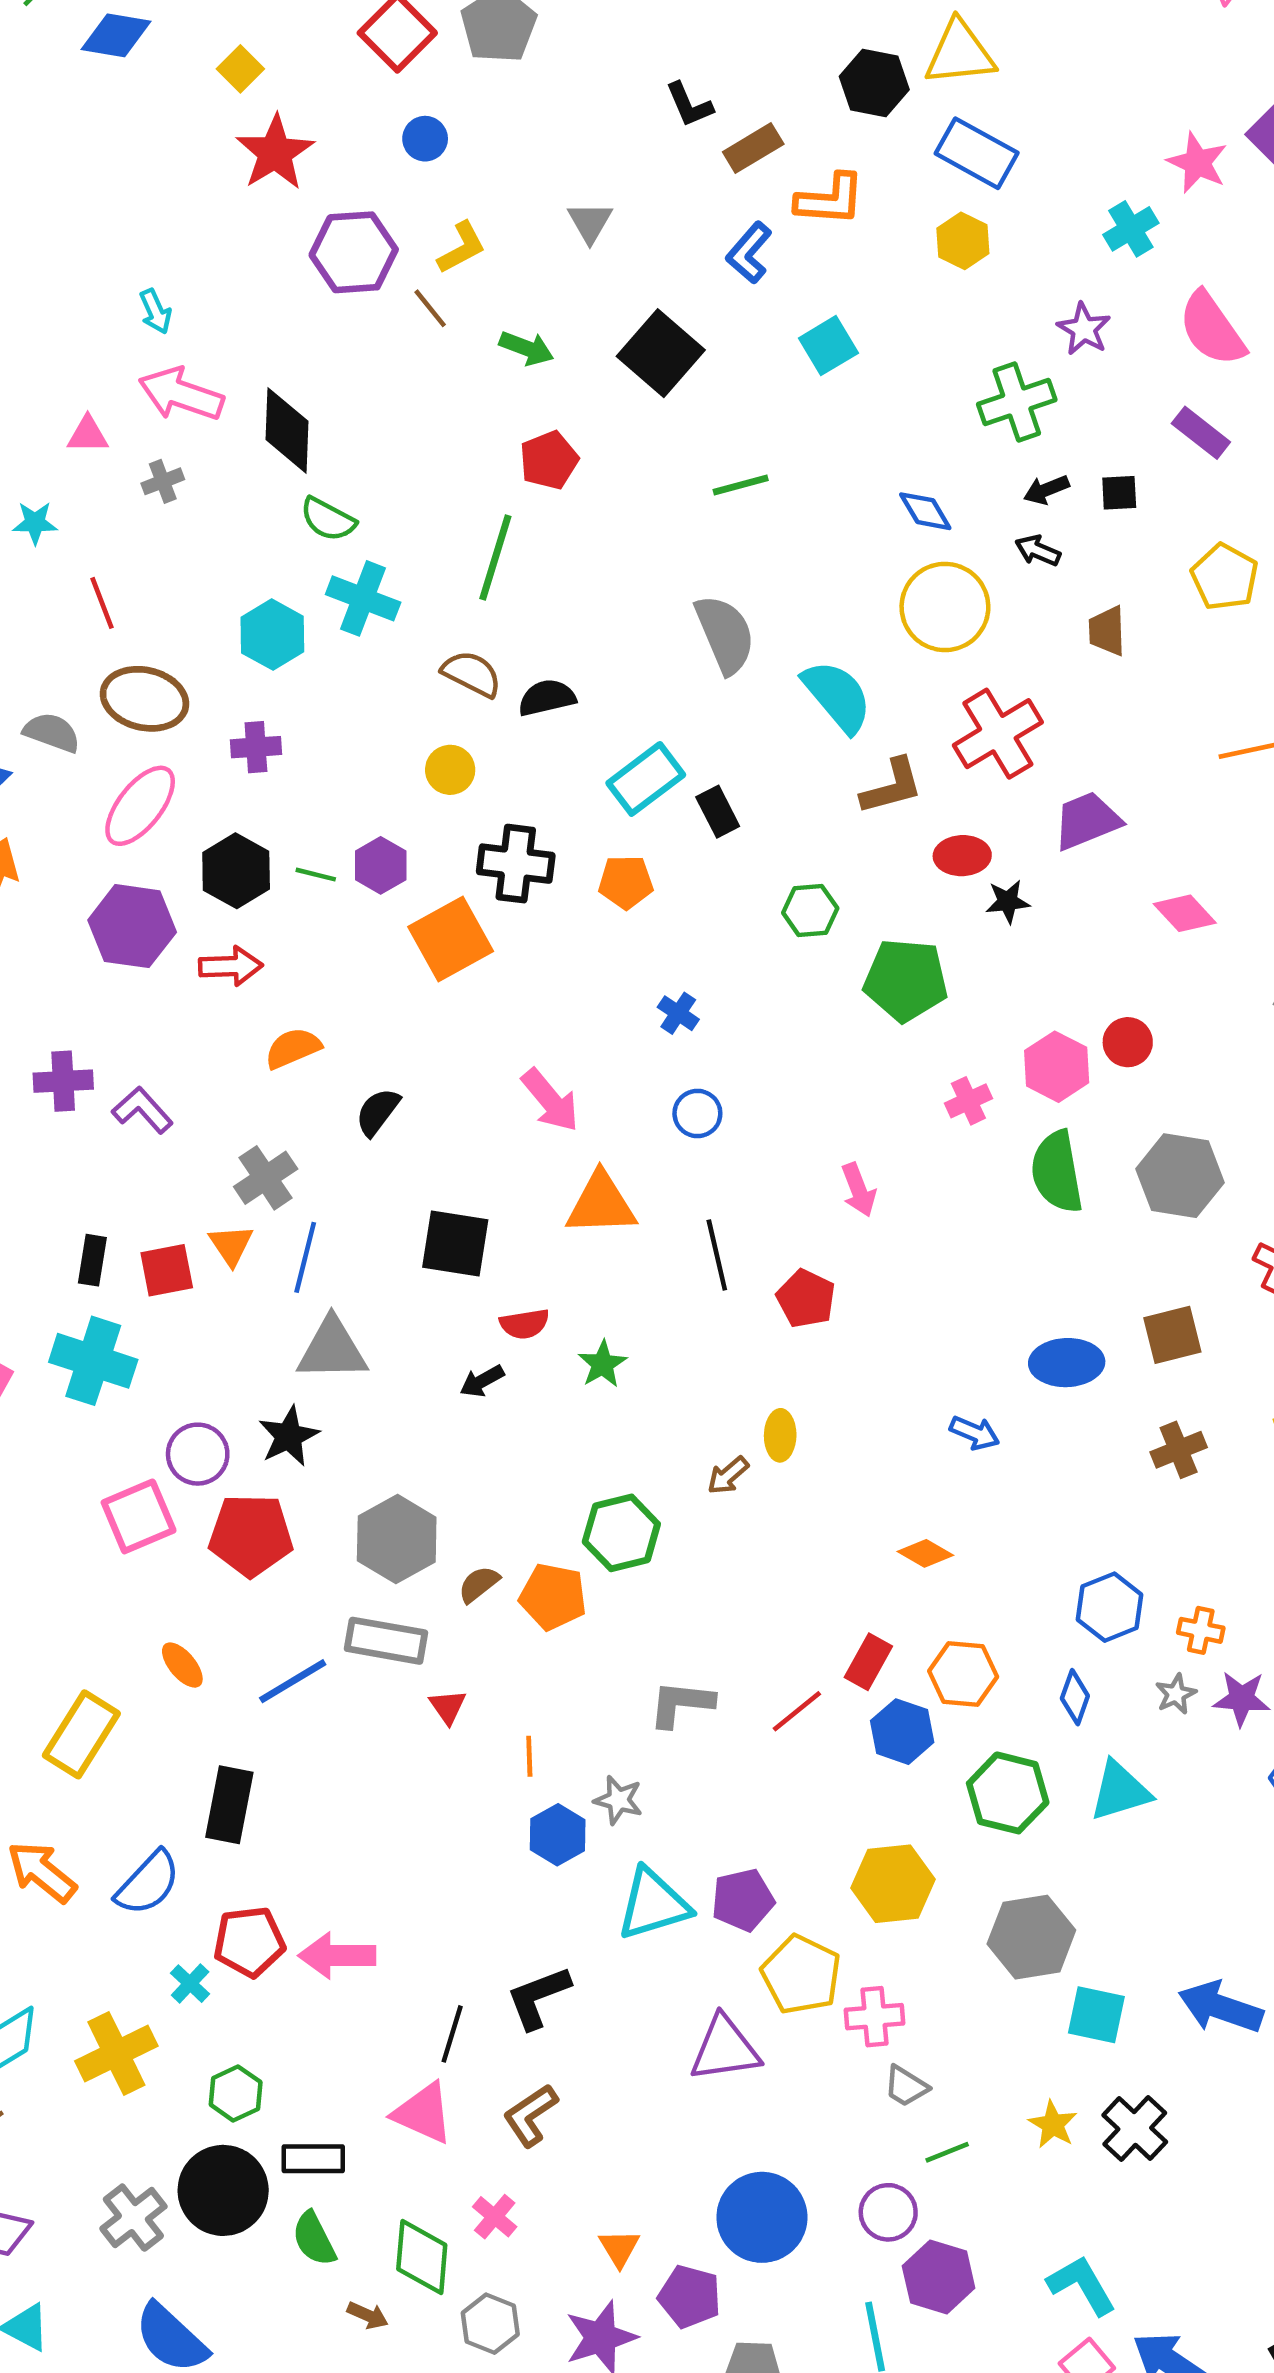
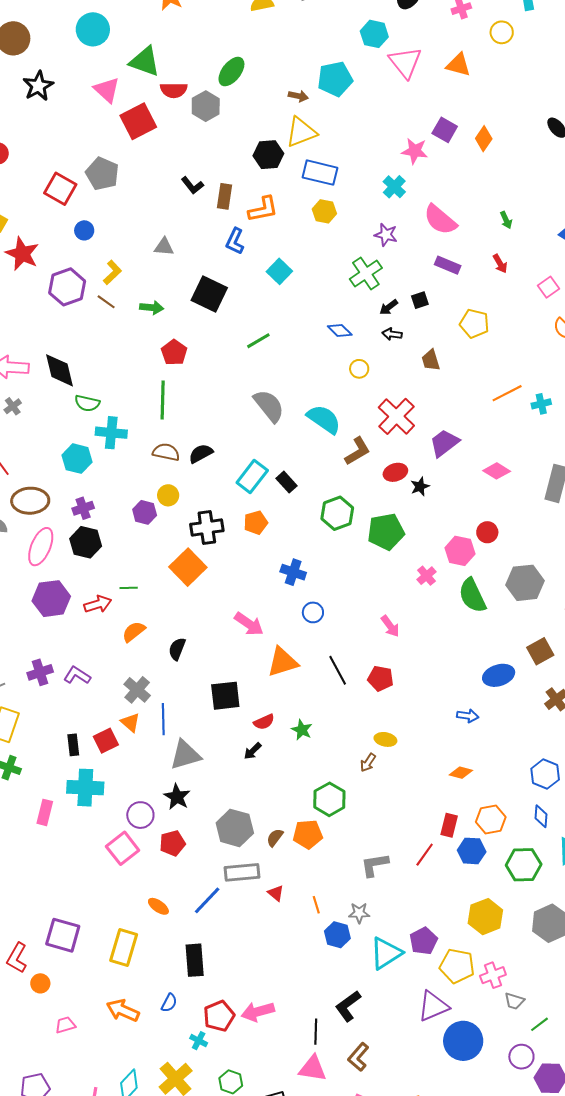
brown rectangle: (753, 148) -> (225, 196), turned -35
gray triangle: (590, 222) -> (164, 247), turned -40
yellow circle: (945, 607) -> (359, 369), size x0.5
purple hexagon: (381, 865) -> (145, 512), moved
black hexagon: (236, 871) -> (86, 542), moved
green line: (316, 875) -> (129, 588), moved
green hexagon: (810, 911) -> (337, 513), size x1.4
blue cross: (678, 1013) -> (293, 572), size x1.4
yellow ellipse: (780, 1435) -> (385, 739), turned -65
red pentagon: (251, 1535) -> (172, 843), size x0.7
blue semicircle: (148, 1883) -> (169, 1003), size x0.6
blue circle: (762, 2217) -> (463, 1041), moved

